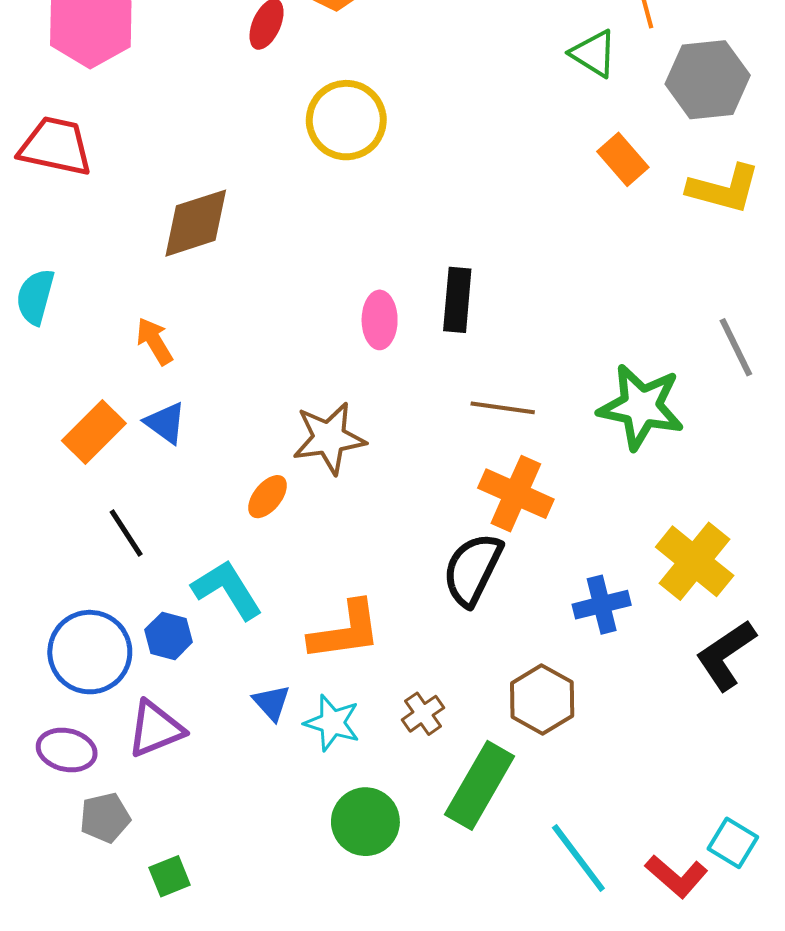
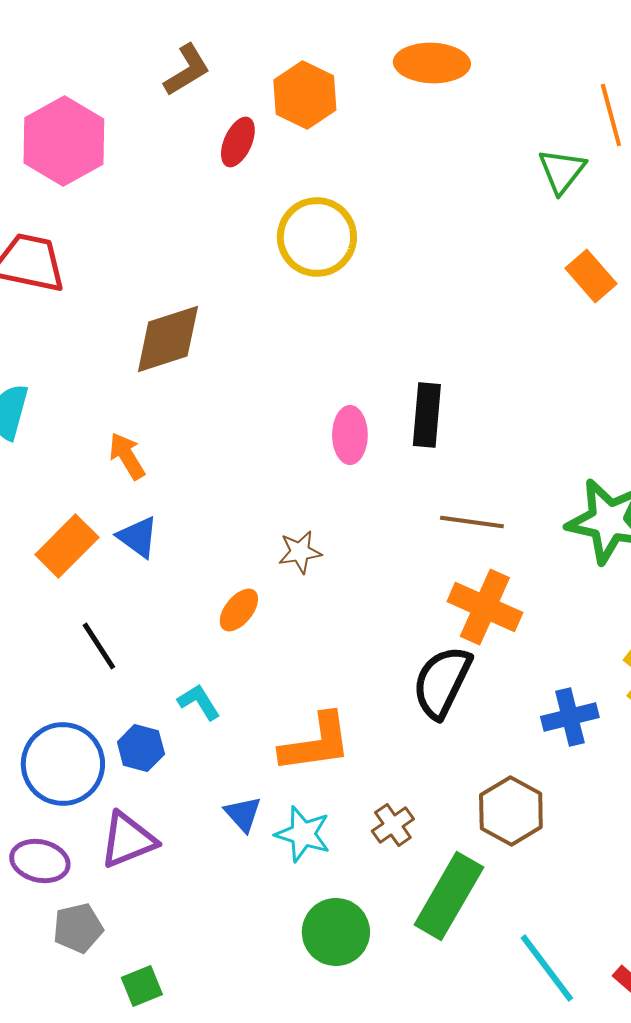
green triangle: (594, 53) -> (562, 171), turned 36
brown star: (329, 438) -> (300, 552), size x0.6
cyan L-shape: (227, 589) -> (199, 702), size x0.6

